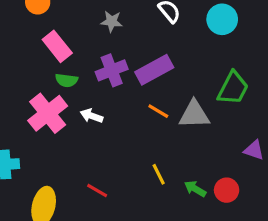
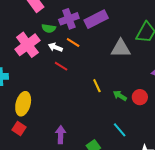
green semicircle: (67, 80) -> (49, 28), moved
orange line: (158, 111) -> (73, 42), moved
red line: (97, 190) -> (61, 66), moved

